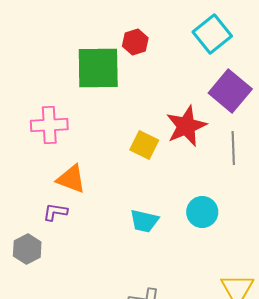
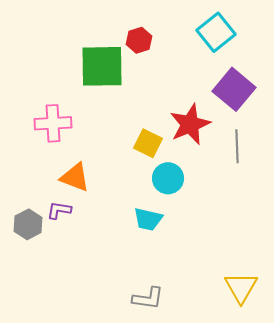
cyan circle: (202, 212) -> (168, 178), moved
gray hexagon: (27, 249) -> (28, 224), moved

